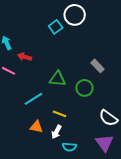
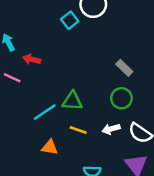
green triangle: (58, 79) -> (72, 101), moved
green circle: (84, 88) -> (121, 98), moved
white arrow: (56, 132) -> (111, 129), moved, turned 48

